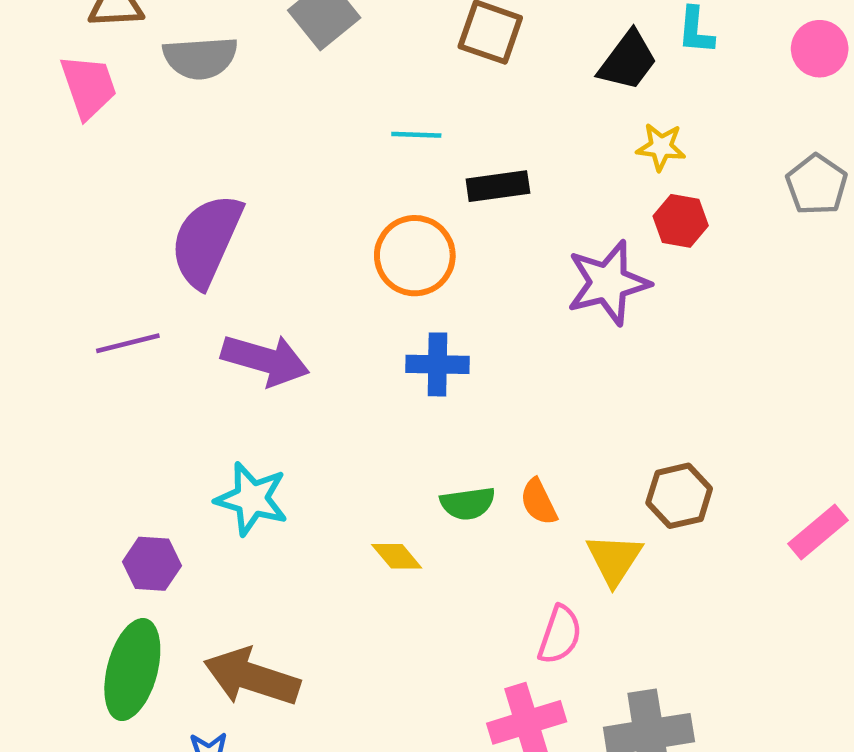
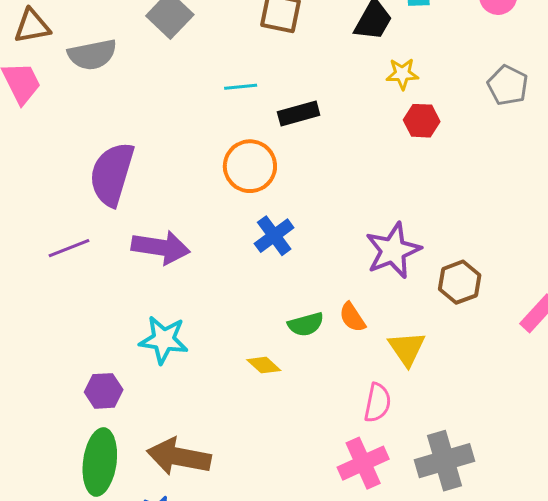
purple star: (608, 283) -> (393, 250), moved
blue cross: (437, 364) -> (274, 236), turned -30
brown hexagon: (679, 496) -> (460, 282), moved

